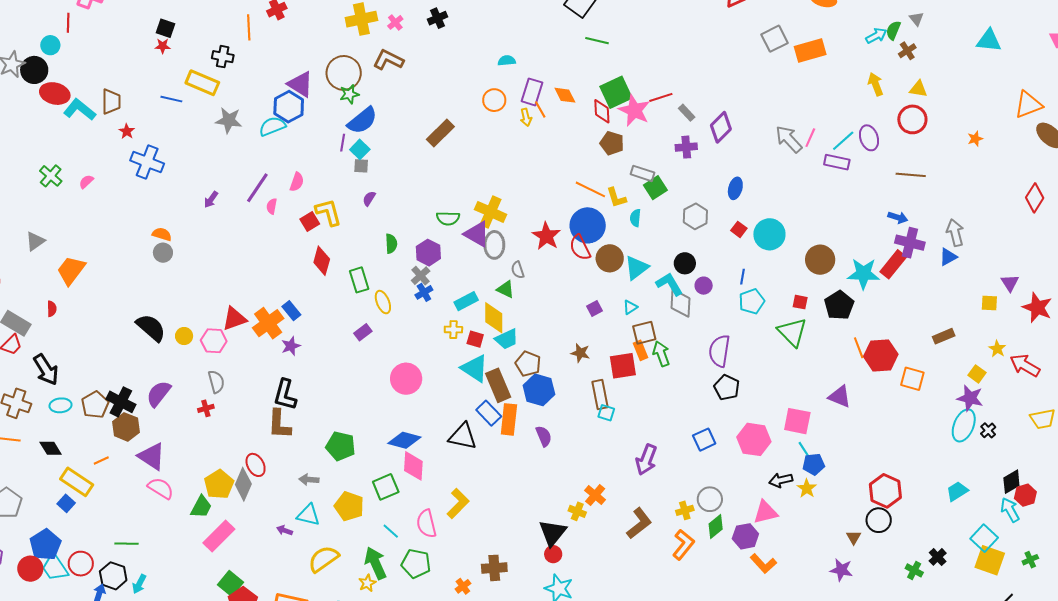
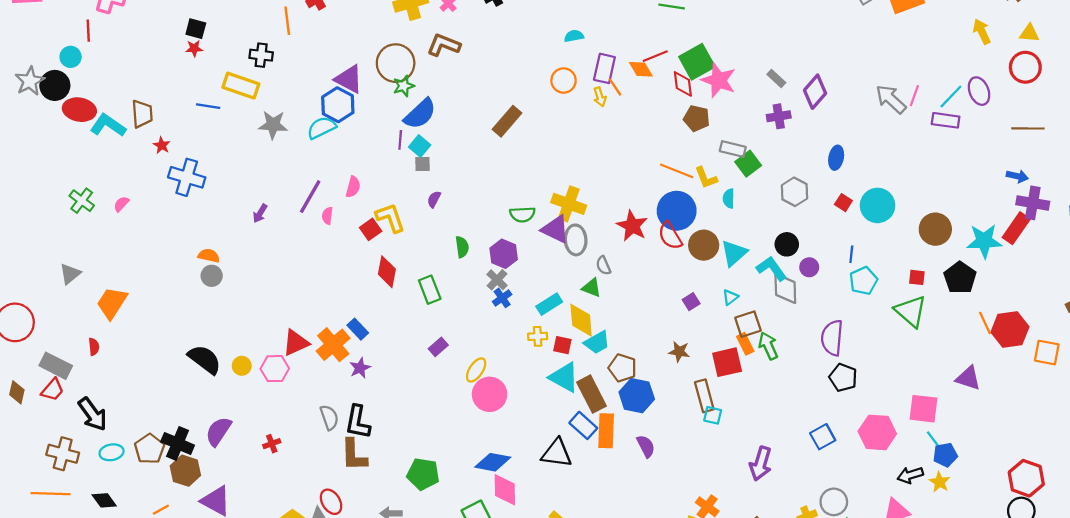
red line: (661, 97) -> (655, 56), moved
yellow ellipse: (383, 302) -> (476, 370), moved, turned 60
gray semicircle: (216, 382) -> (329, 417), moved

